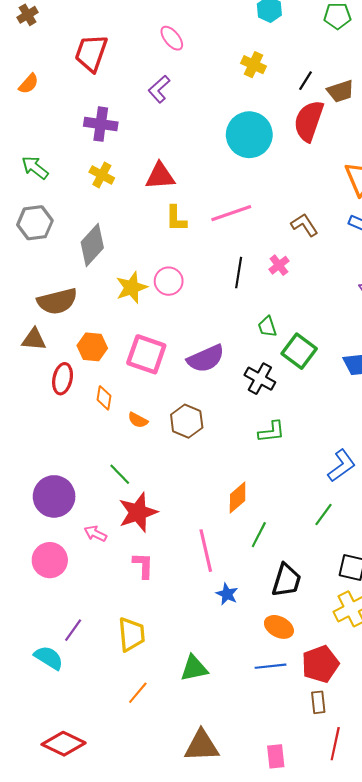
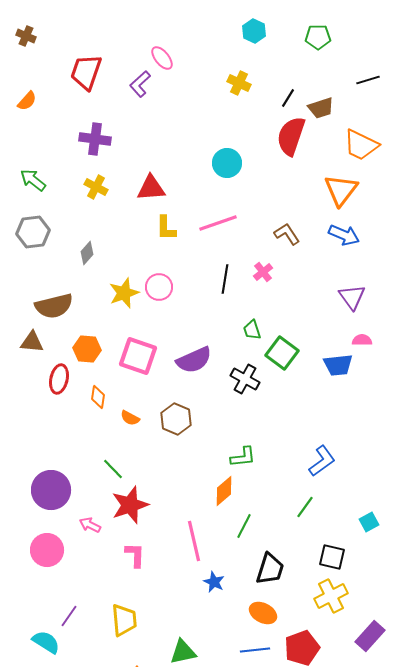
brown cross: (28, 15) -> (26, 36), turned -36
purple L-shape: (159, 89) -> (140, 84), moved
cyan circle: (249, 135) -> (227, 163), moved, size x0.7
gray diamond: (92, 245) -> (87, 253), size x0.6
green L-shape: (272, 432) -> (243, 457), moved

